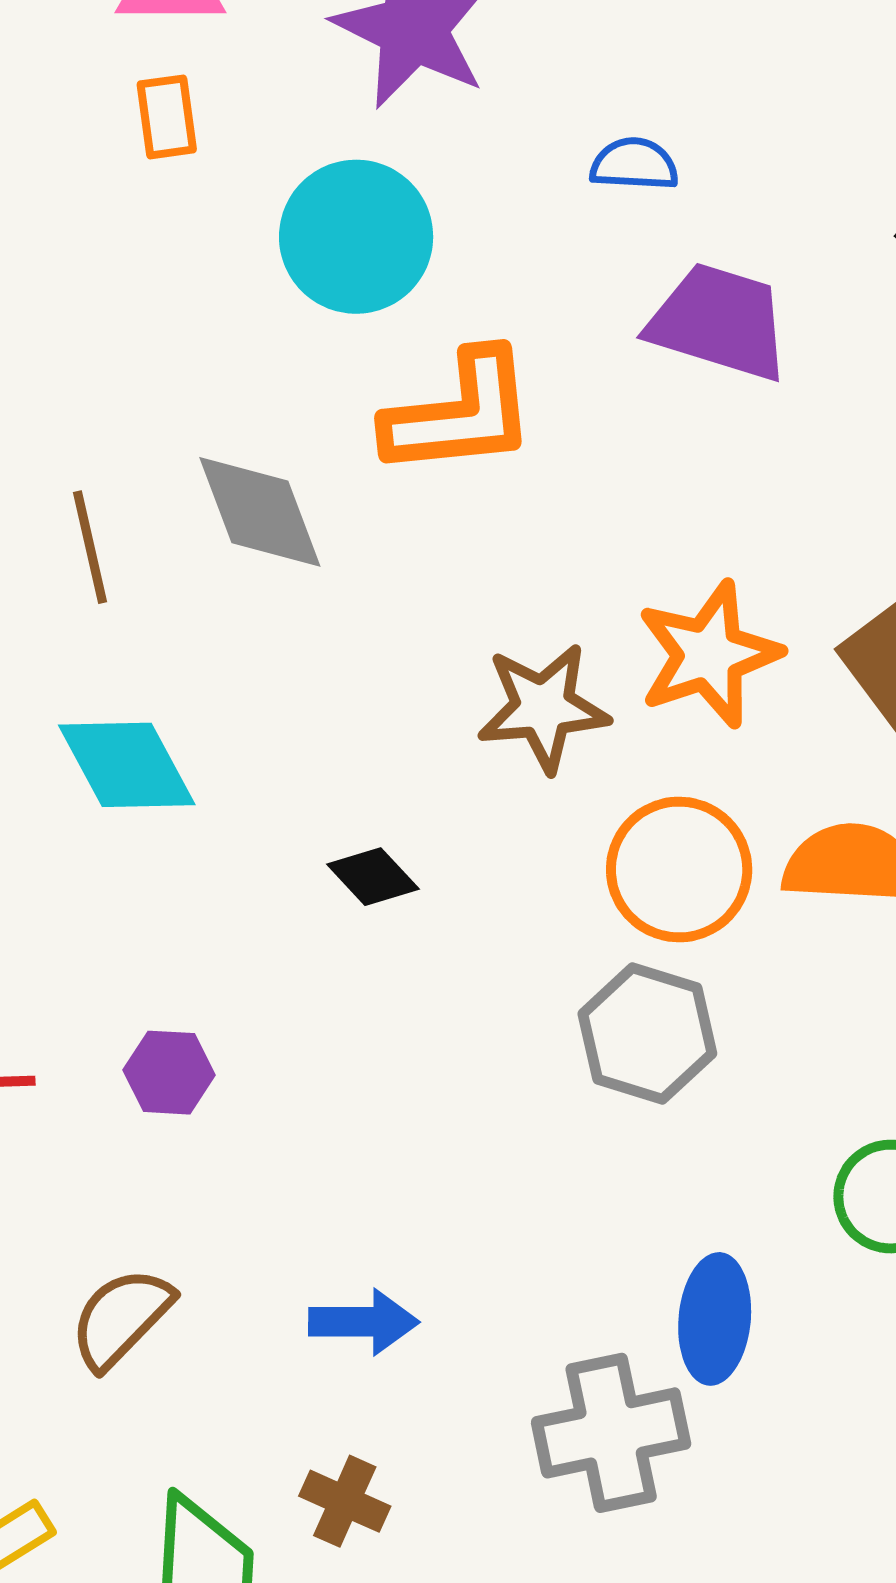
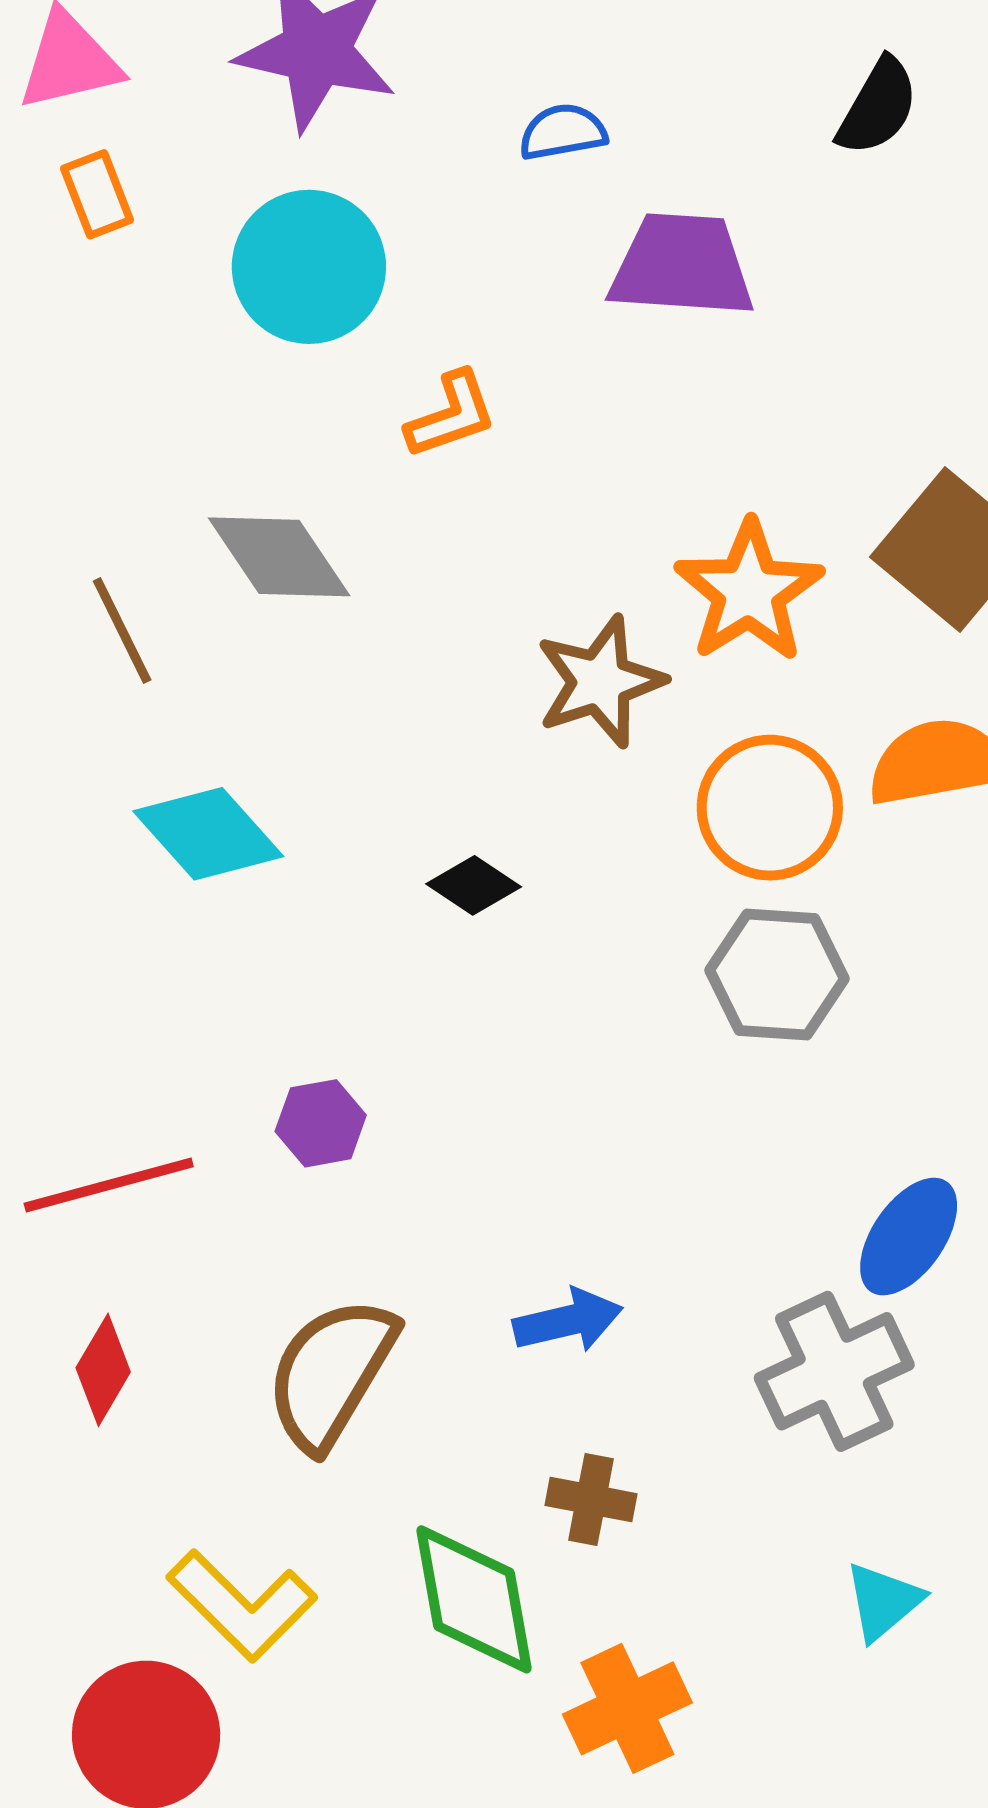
orange L-shape: (460, 414) -> (451, 415), size x0.6
brown semicircle: (121, 1318) -> (331, 1373), size x1.4
blue ellipse: (715, 1319) -> (909, 1237), turned 43

